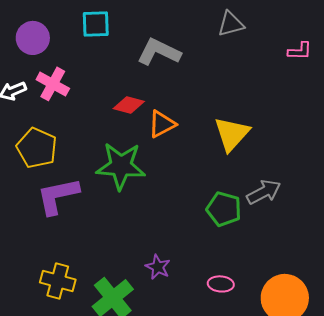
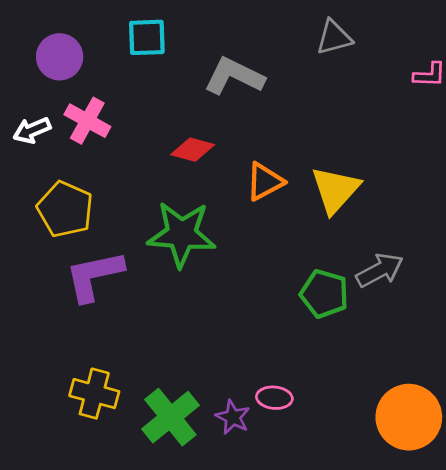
orange triangle: (162, 124) -> (265, 182), moved
purple star: (158, 267) -> (233, 417), moved
pink ellipse: (221, 284) -> (274, 398), moved

